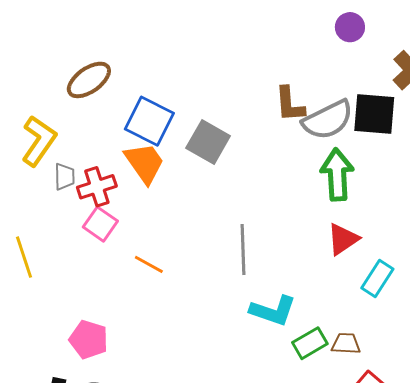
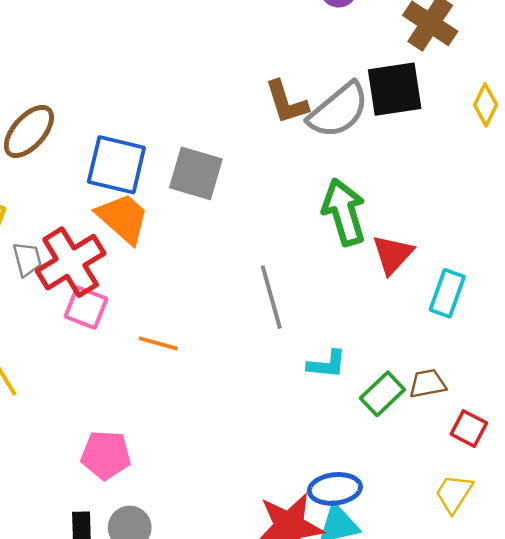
green arrow: (337, 175) -> (344, 212), moved
red cross: (97, 187) -> (71, 262), size x1.4
cyan L-shape: (273, 311) -> (327, 364), size x0.7

